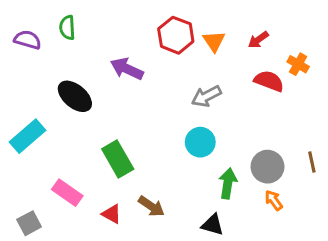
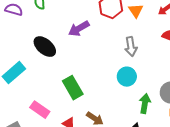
purple arrow: (127, 69) -> (79, 29), turned -55
gray arrow: (206, 96) -> (131, 47), turned -72

